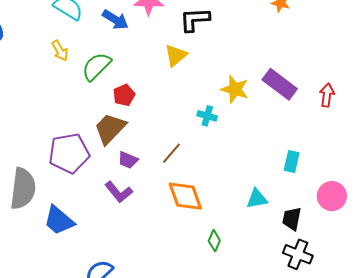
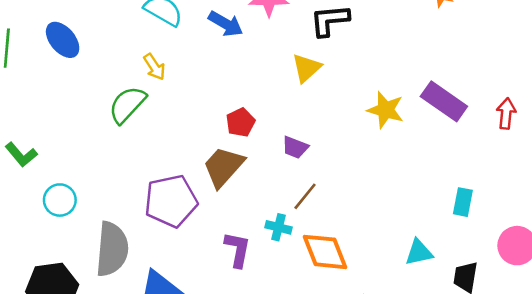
green semicircle: (96, 66) -> (127, 105), moved
cyan cross: (207, 116) -> (278, 227), moved
purple trapezoid: (128, 160) -> (295, 147), moved
purple L-shape: (119, 192) -> (238, 250), turned -128

